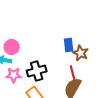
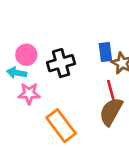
black cross: (37, 71) -> (61, 63), moved

